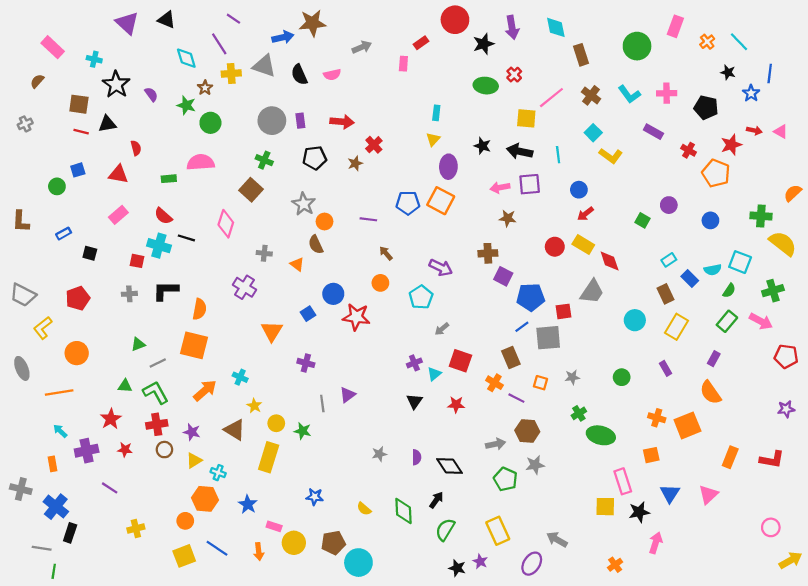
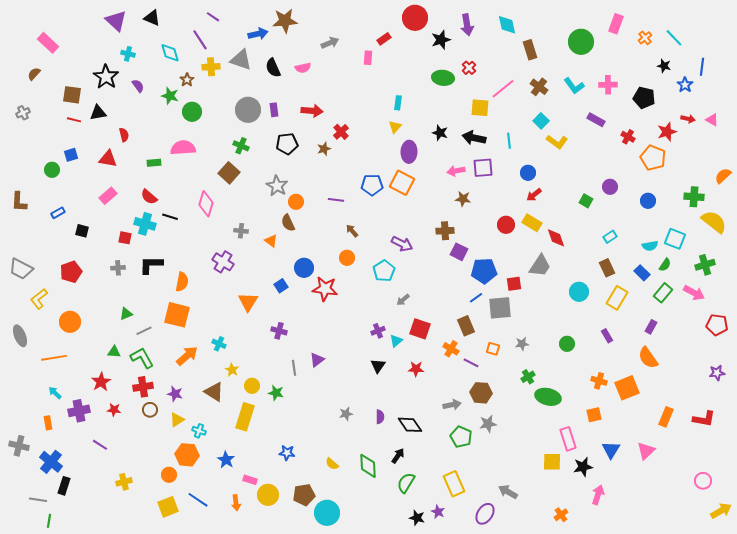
cyan cross: (94, 59) -> (128, 54), moved
blue rectangle: (690, 279) -> (642, 273), moved

